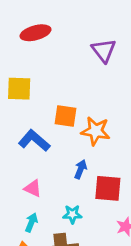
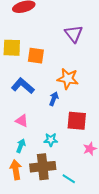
purple triangle: (104, 51) -> (74, 34), moved
orange square: (66, 116) -> (36, 56), moved
blue arrow: (81, 169) -> (54, 99), moved

